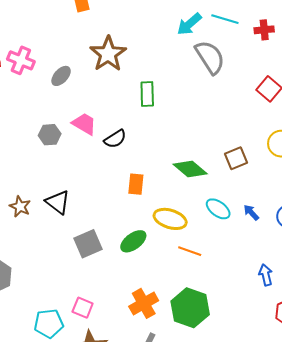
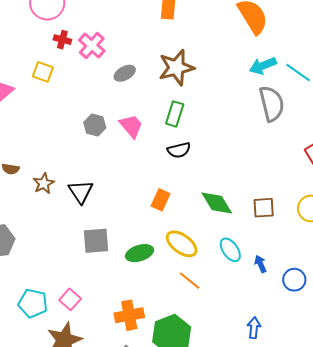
green rectangle: (147, 94) -> (175, 114), moved
black semicircle: (115, 139) -> (179, 150), moved

